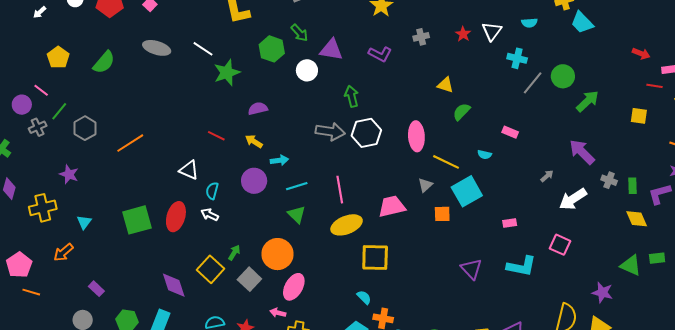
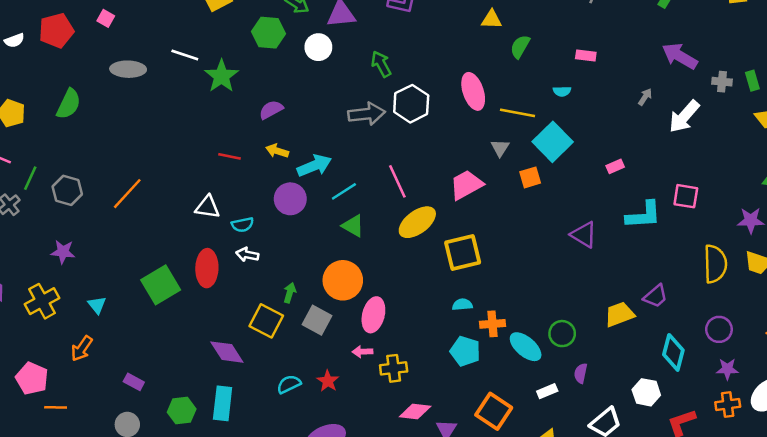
cyan arrow: (279, 160) -> (314, 166), size x1.5
cyan semicircle: (212, 191) -> (242, 225), turned -102
pink square: (560, 245) -> (686, 196), moved
cyan semicircle: (364, 297) -> (462, 305), turned -35

